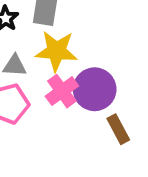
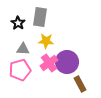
yellow star: (56, 51) -> (46, 41), size x0.7

